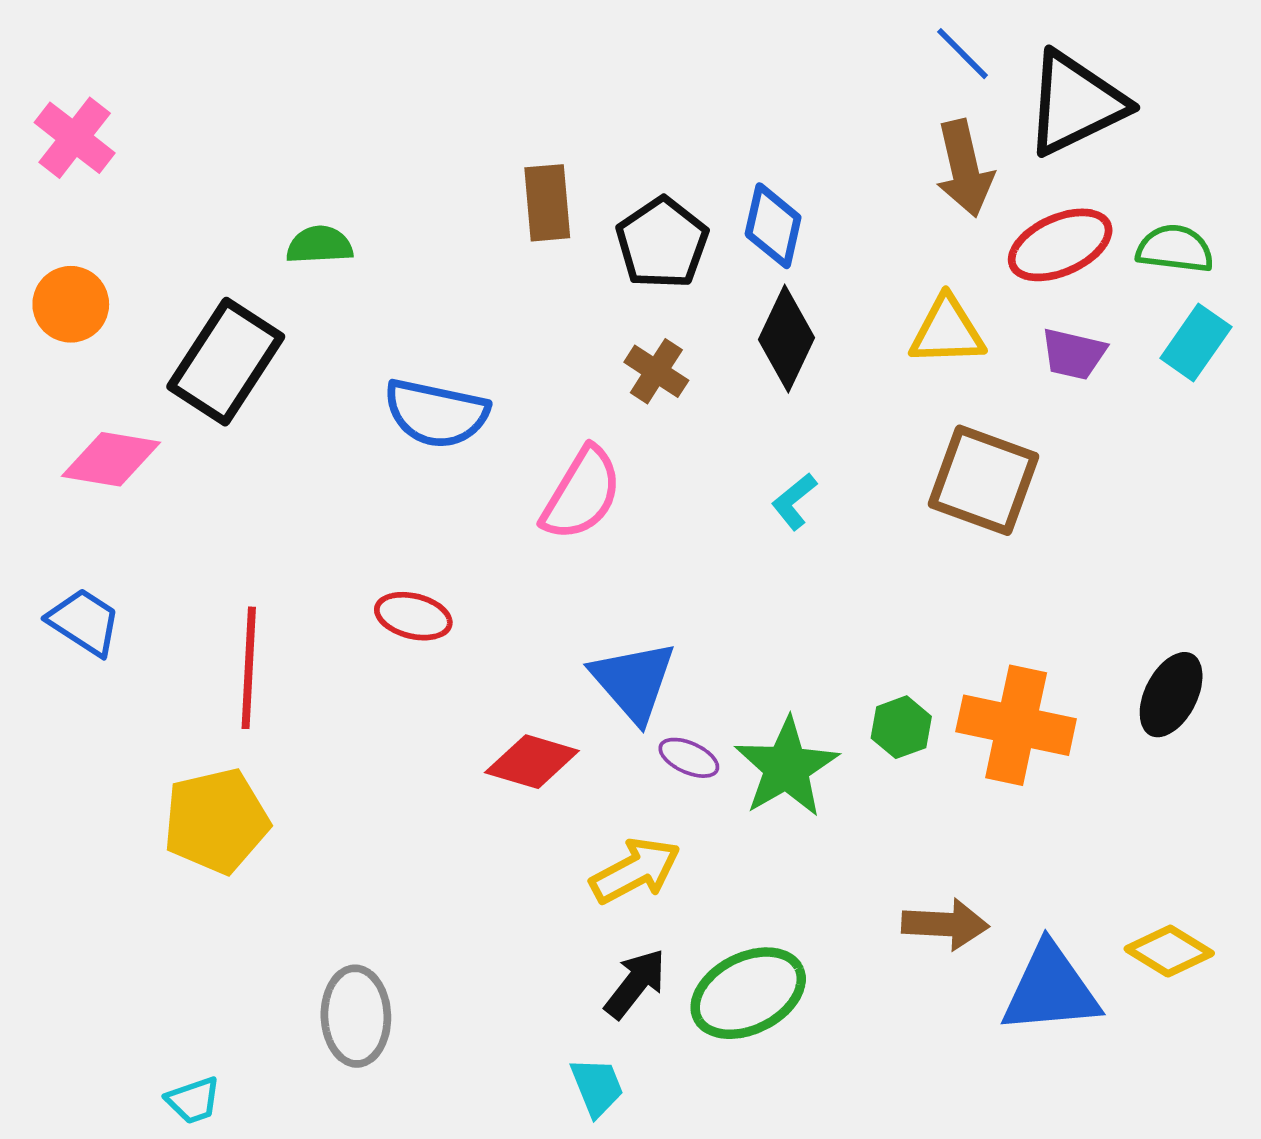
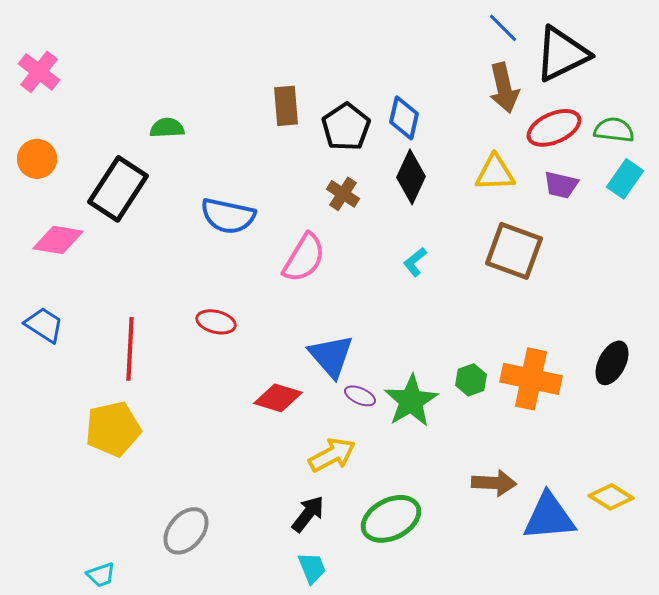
black arrow: (635, 984) -> (308, 514), moved
gray ellipse: (356, 1016) -> (186, 531), turned 42

